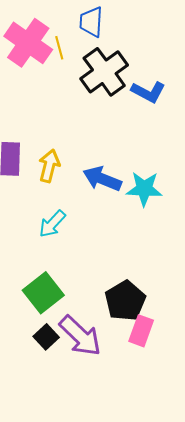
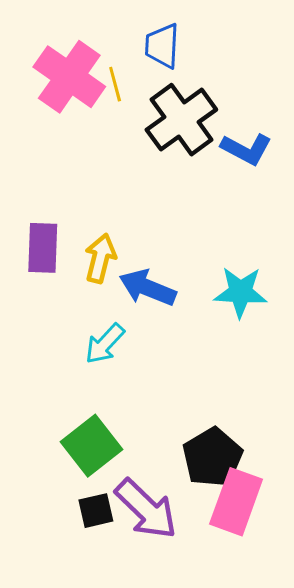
blue arrow: (102, 179) -> (148, 288), moved
pink rectangle: (141, 331) -> (236, 502), size x1.4
black square: (46, 337) -> (96, 511), turned 30

